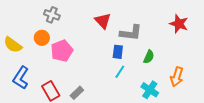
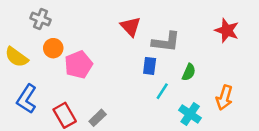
gray cross: (52, 15) -> (41, 19), moved
cyan line: (120, 72) -> (162, 91), moved

